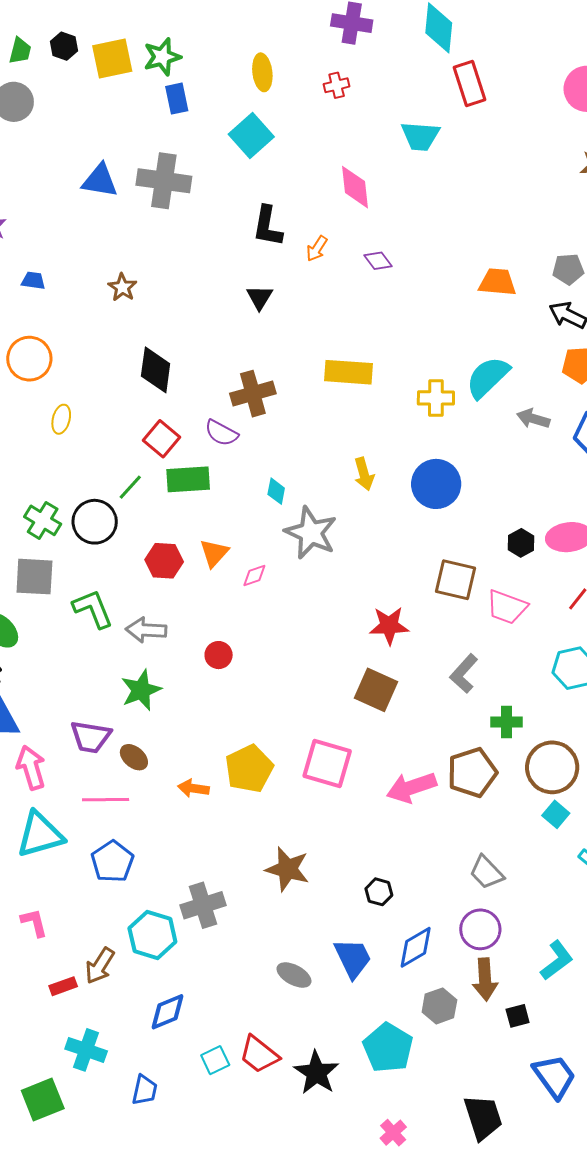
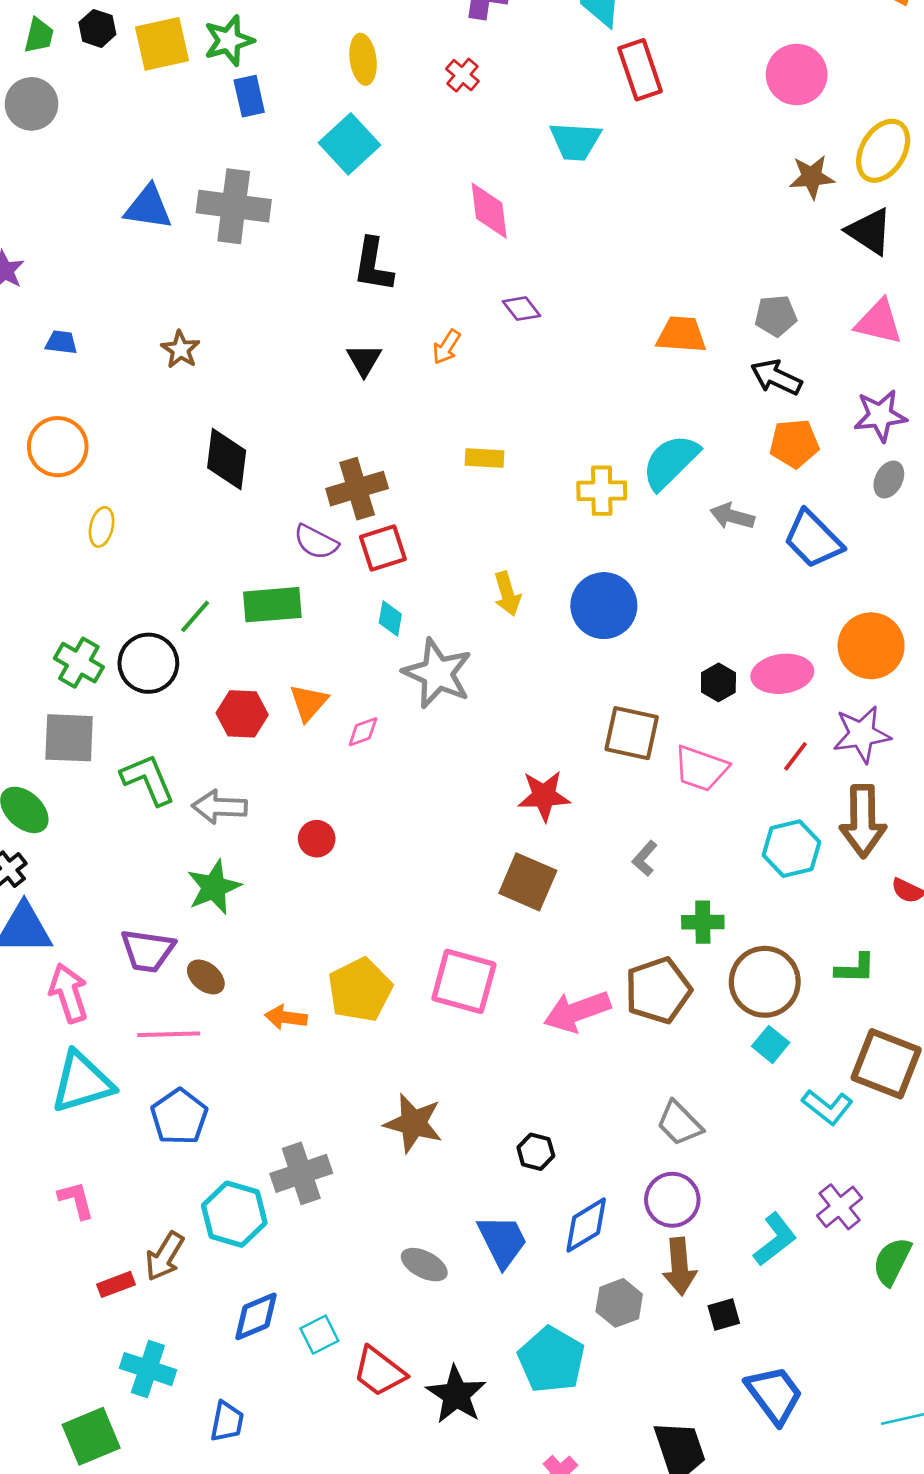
red cross: (337, 85) -> (462, 75), turned -35
orange arrow: (317, 249) -> (446, 347), moved
yellow rectangle: (349, 372) -> (485, 458), size x0.6
red square: (161, 439) -> (383, 548), moved, turned 33
gray L-shape: (464, 674) -> (645, 858), size x0.7
cyan square: (215, 1060) -> (319, 1335), moved

